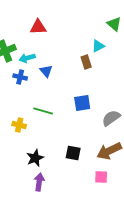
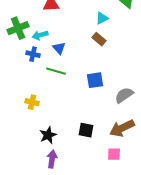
cyan triangle: (98, 46) -> (102, 18), moved
brown rectangle: (86, 62) -> (99, 39), turned -32
green line: (43, 111) -> (56, 71), moved

